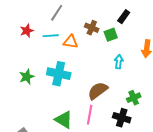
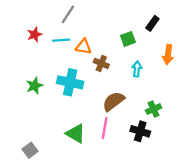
black rectangle: (124, 17) -> (152, 23), moved
brown cross: (92, 28) -> (101, 63), moved

